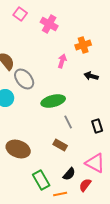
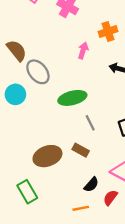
brown ellipse: (18, 149) -> (47, 156), moved, turned -40
green rectangle: (41, 180) -> (27, 192), moved

